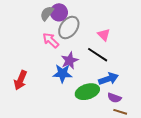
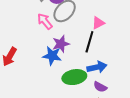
pink triangle: (104, 35) -> (98, 23), turned 40
black line: (98, 55) -> (89, 42), turned 65

